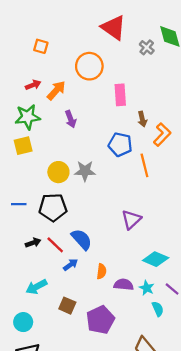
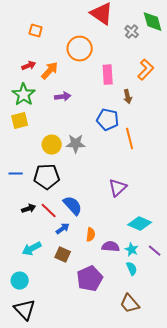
green star: (28, 117) -> (24, 95), turned -30
purple arrow: (71, 119) -> (63, 97), turned -77
orange L-shape: (162, 135) -> (146, 70), moved
brown square: (67, 306) -> (63, 255), moved
cyan semicircle: (158, 309) -> (132, 269), moved

